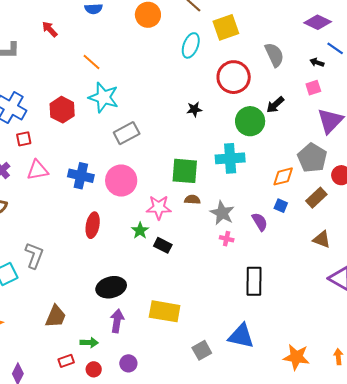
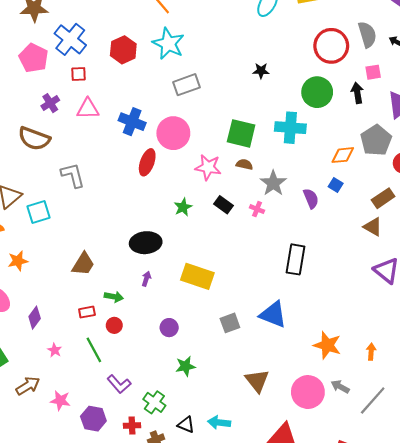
gray semicircle: (274, 55) -> (367, 35), moved
red circle: (234, 77) -> (331, 46), moved
pink square: (313, 88) -> (373, 72), moved
black arrow: (275, 105) -> (357, 93), moved, turned 114
brown rectangle: (316, 198) -> (383, 198), moved
red ellipse: (93, 225) -> (147, 162), moved
green star: (140, 231) -> (183, 207), moved
pink cross: (227, 239) -> (257, 209), moved
black rectangle: (163, 245) -> (224, 205), moved
gray L-shape: (34, 255) -> (73, 175), moved, turned -44
purple arrow: (117, 321) -> (146, 279), size x0.6
purple circle: (128, 363) -> (169, 328), moved

